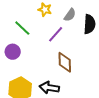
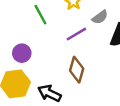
purple circle: (13, 52) -> (22, 53), moved

